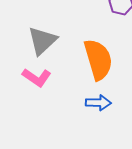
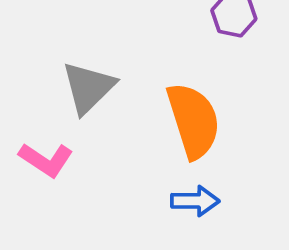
pink L-shape: (37, 77) -> (46, 160), moved

